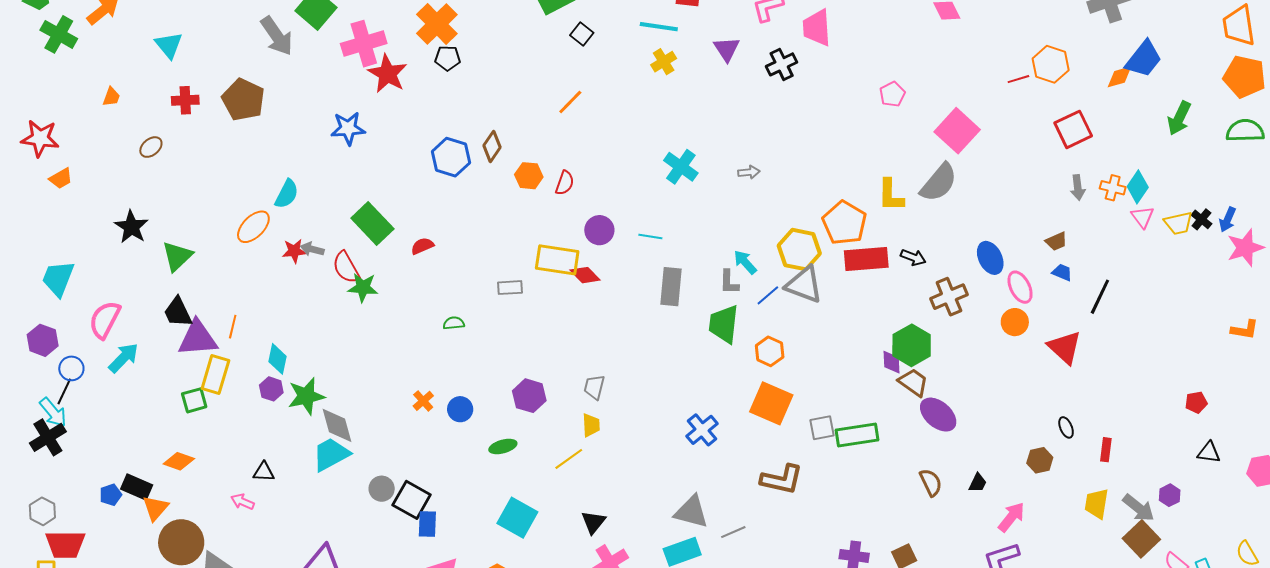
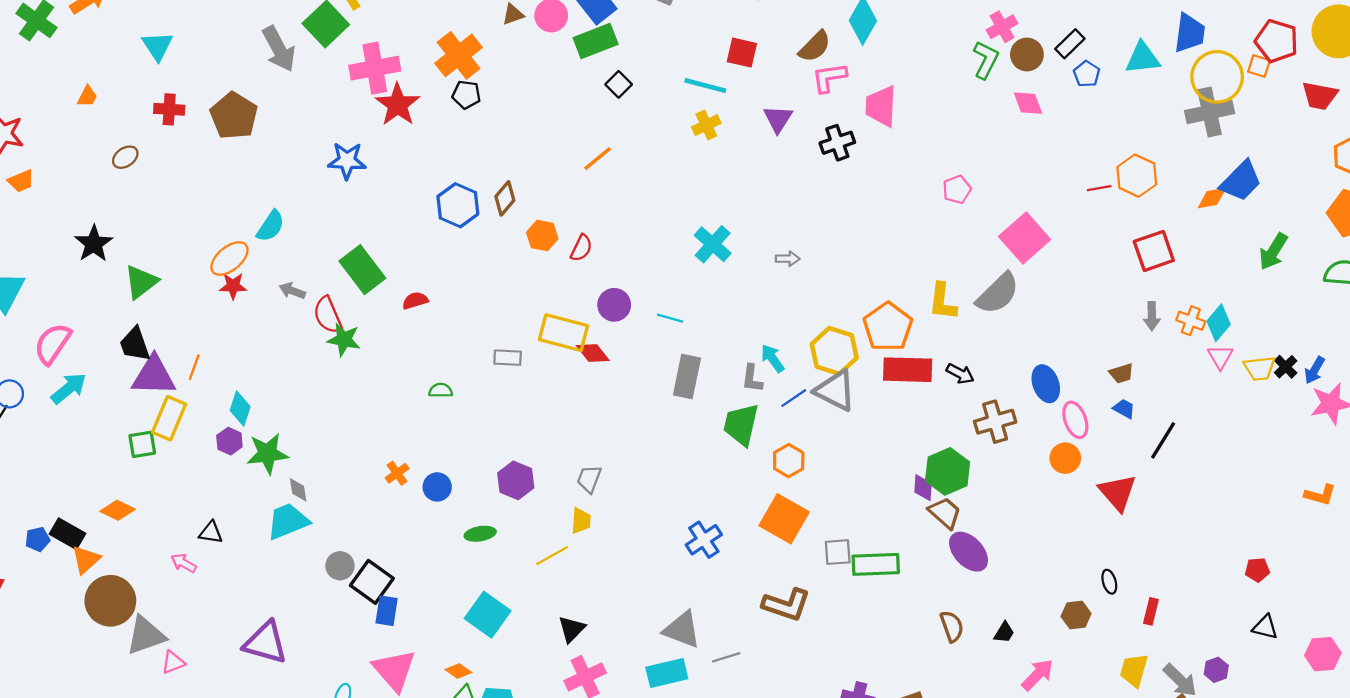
red star: (294, 251) -> (233, 286), moved
gray diamond: (337, 425) -> (298, 490), size x0.6

